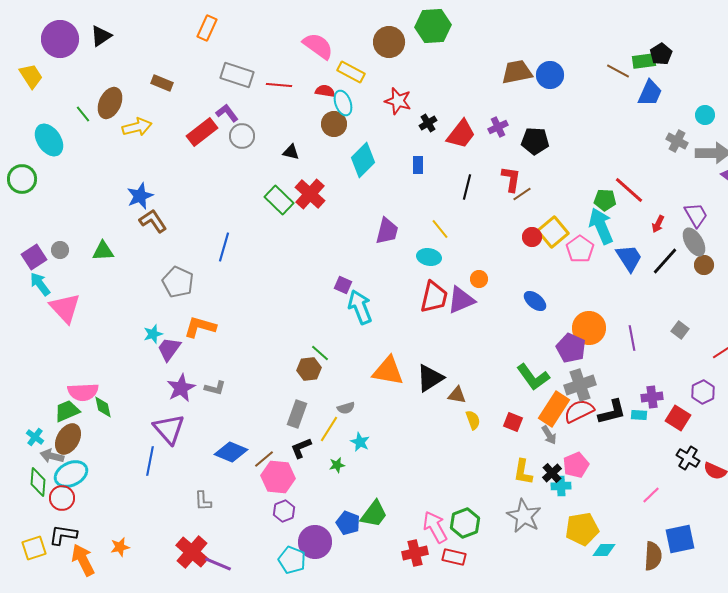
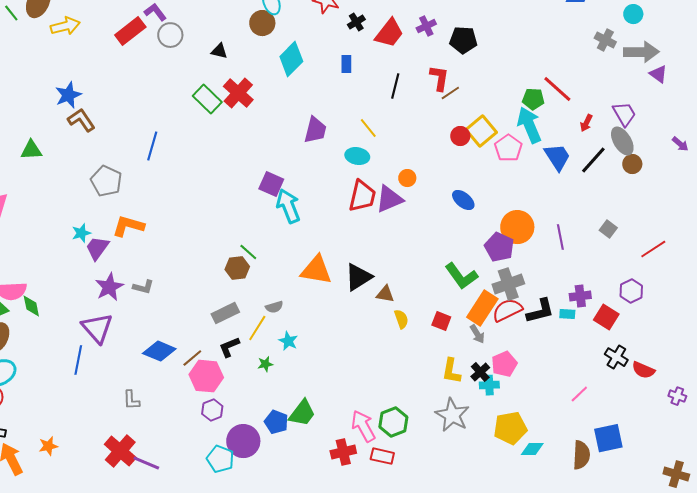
purple square: (343, 285) -> (271, 184), size x1.4
gray rectangle: (297, 414) -> (225, 313), turned 44

